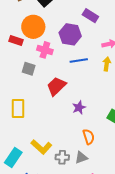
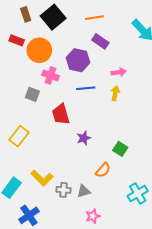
red rectangle: (16, 41) -> (17, 40), moved
red trapezoid: (56, 86) -> (61, 114), turned -65
yellow rectangle: (18, 109) -> (19, 136), turned 36
orange semicircle: (89, 137) -> (103, 170), moved, turned 56

